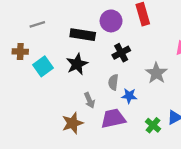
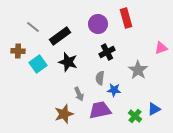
gray line: (37, 24) -> (33, 27), turned 56
black rectangle: (83, 35) -> (60, 36), moved, turned -45
black star: (77, 64) -> (68, 62), turned -30

